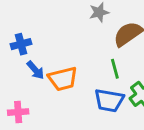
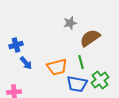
orange trapezoid: (63, 79) -> (57, 67), moved

